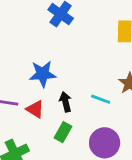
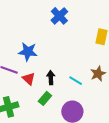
blue star: (43, 74) -> (28, 52), moved

